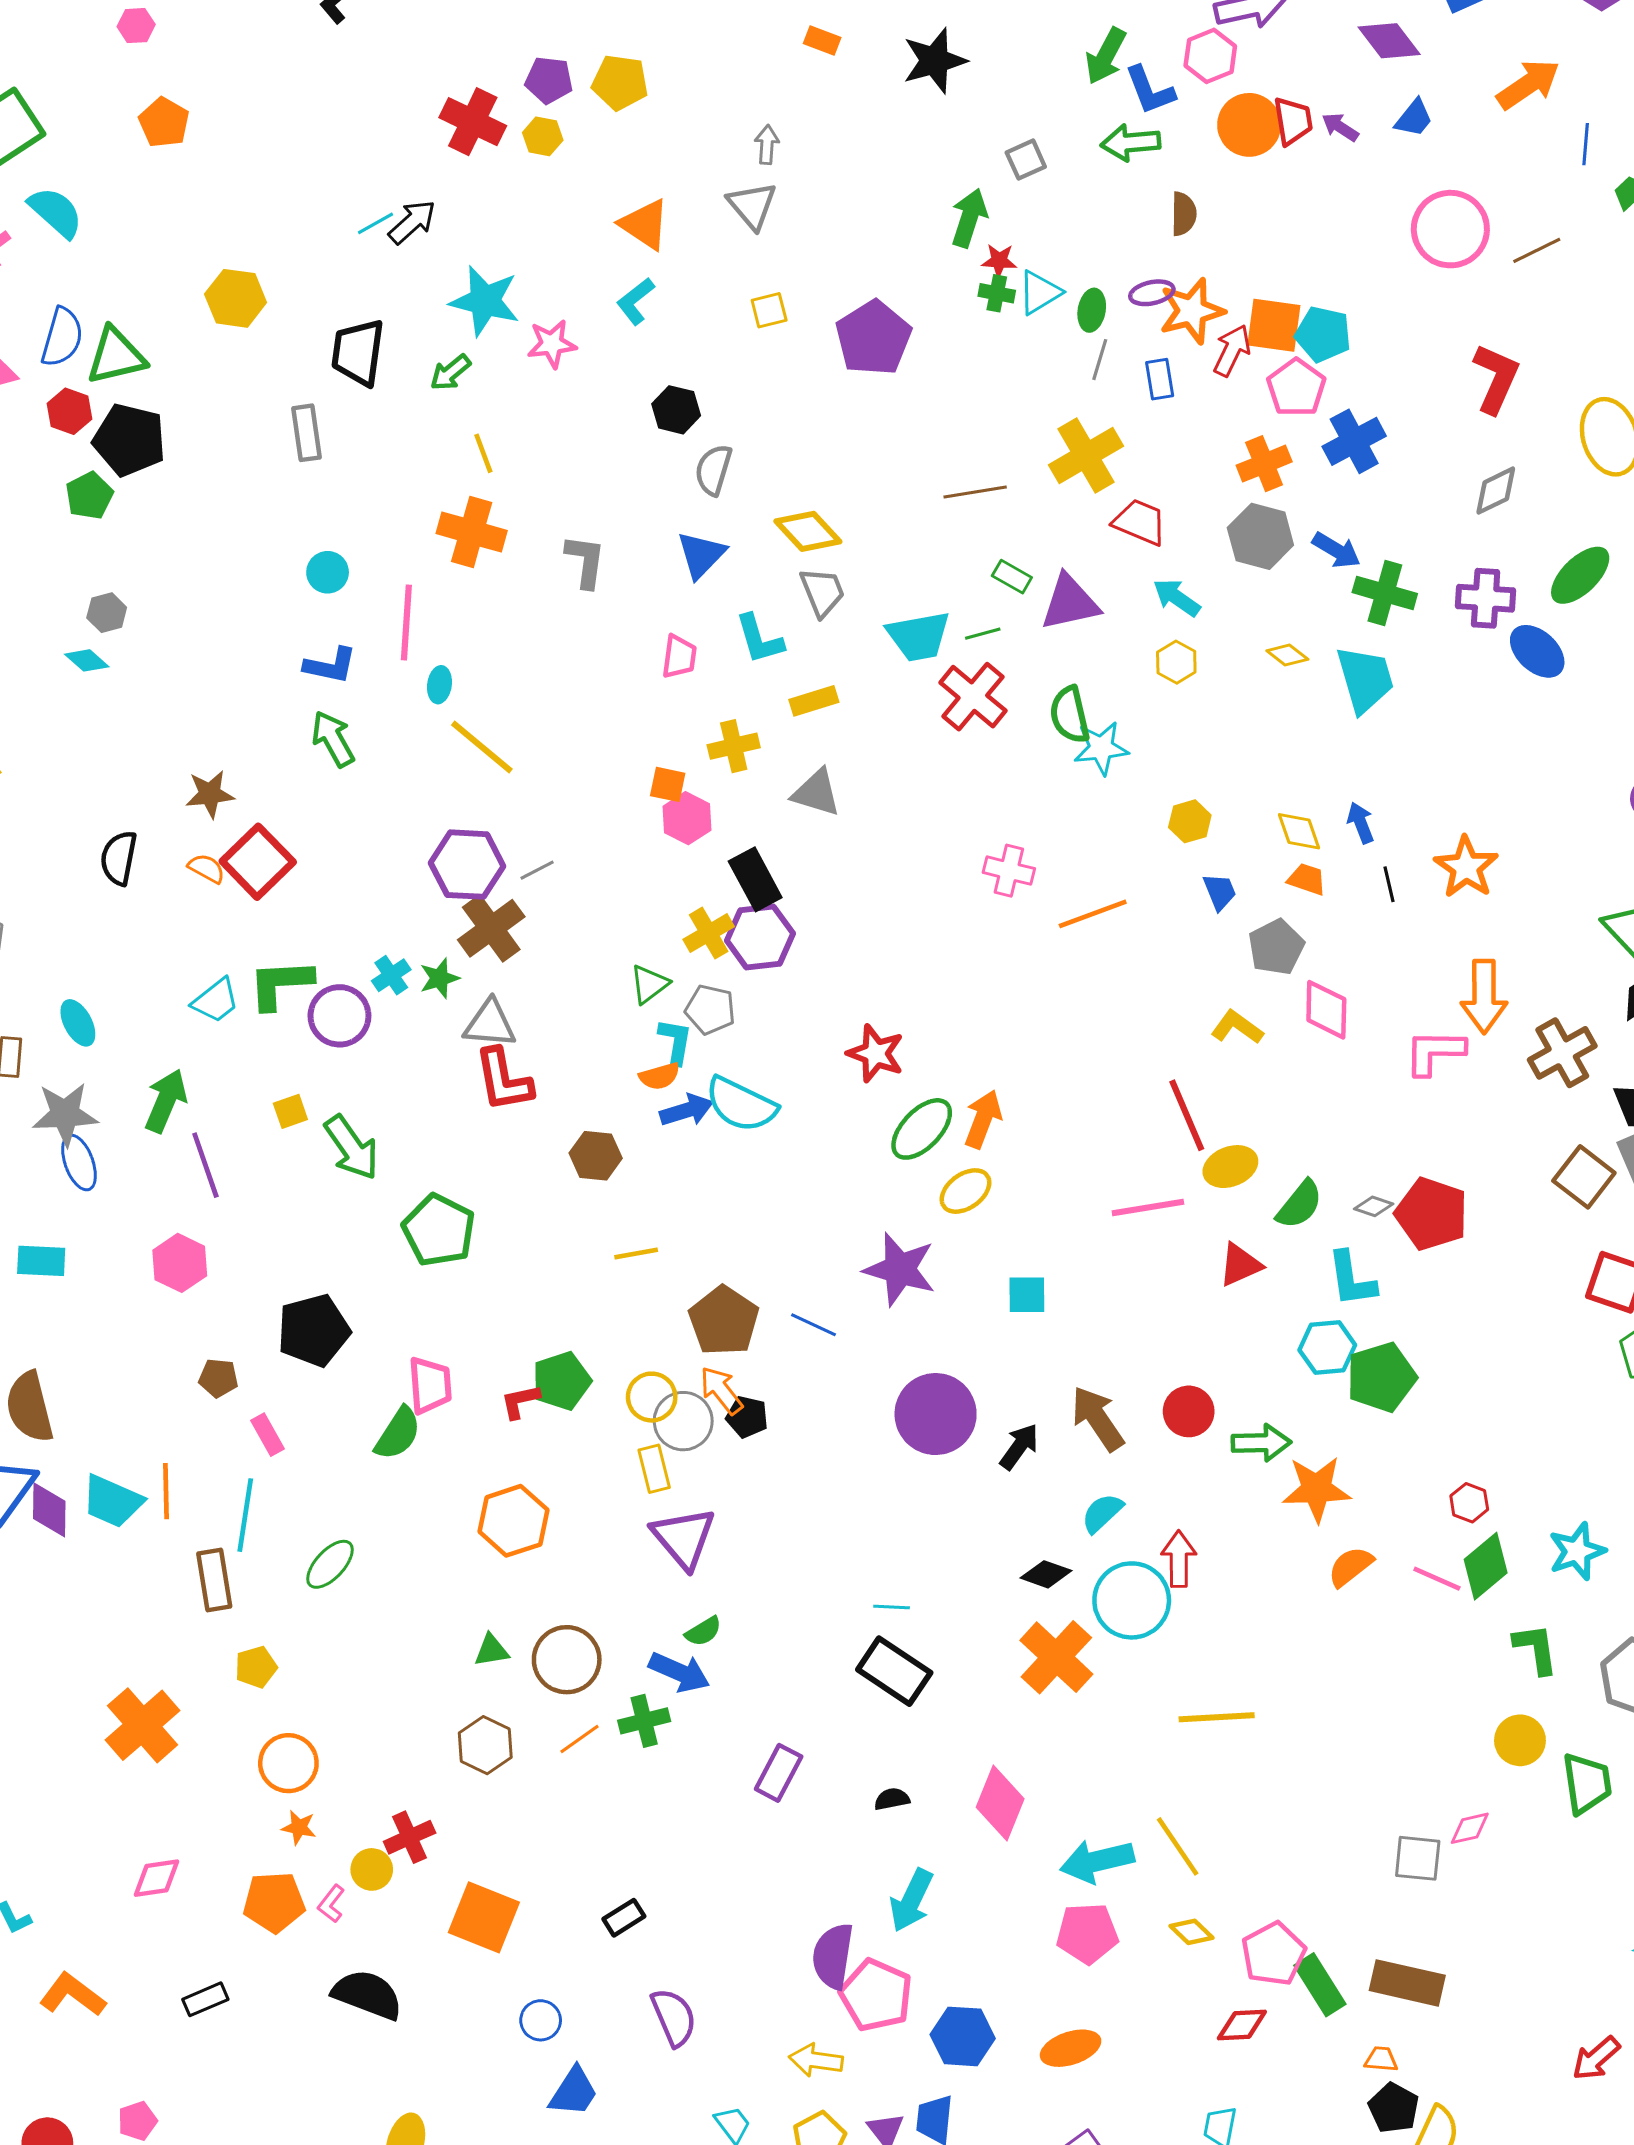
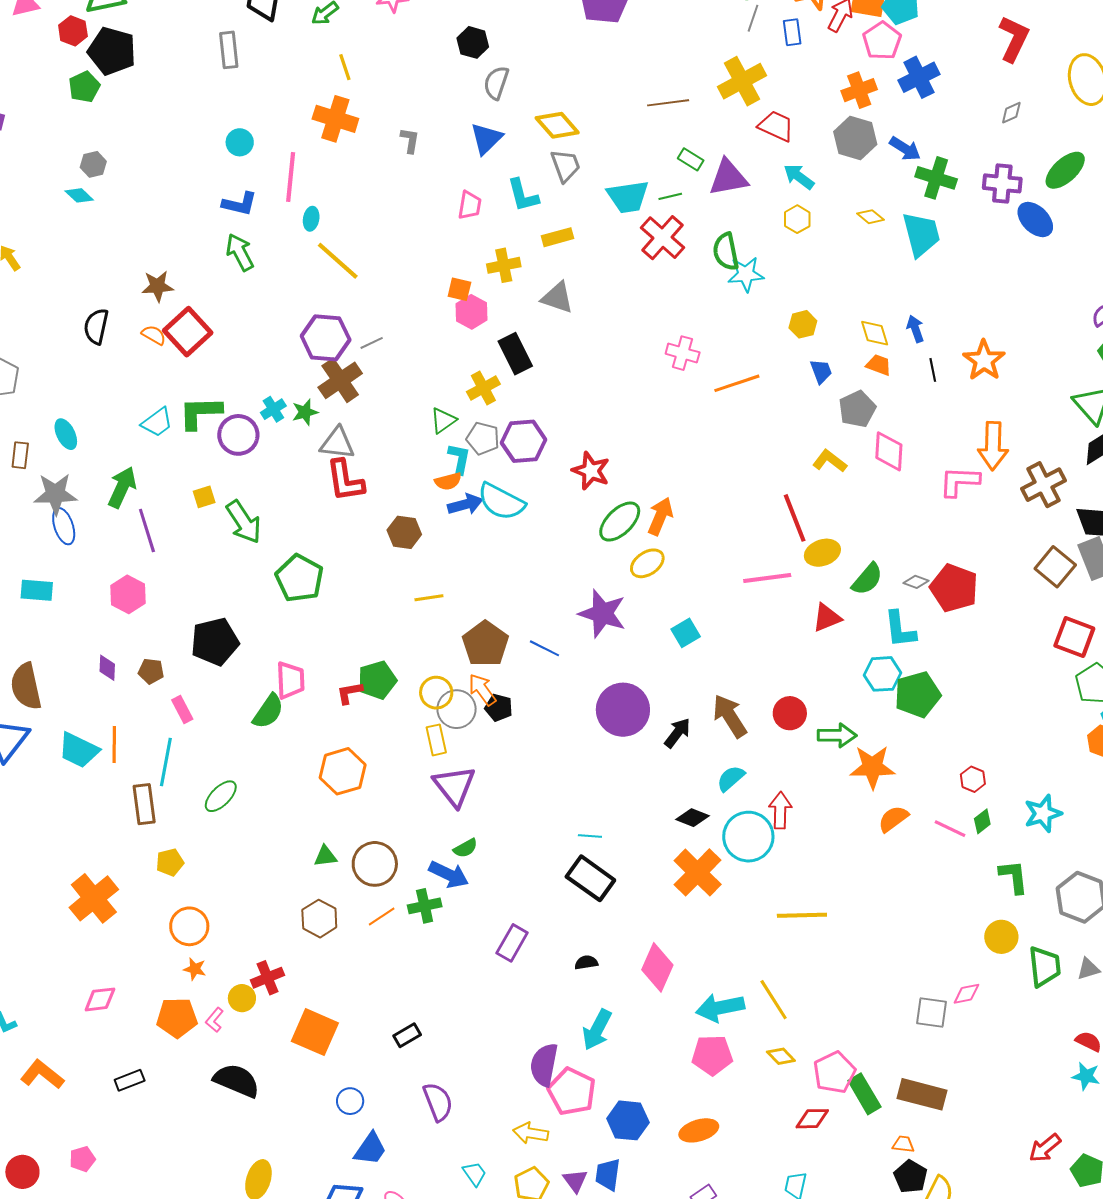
gray diamond: (1496, 491) -> (1011, 113), size x0.7
gray L-shape: (585, 561) -> (410, 140), size x0.7
purple hexagon: (760, 937) -> (524, 441), moved
cyan square: (1027, 1295) -> (686, 633), turned -32
purple diamond: (49, 1510) -> (107, 668), moved, size x0.7
green diamond: (1486, 1566) -> (982, 821), size x0.6

